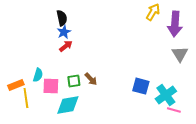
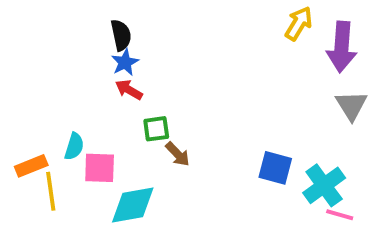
red arrow: (66, 46) -> (129, 90), turned -112
green square: (74, 81) -> (156, 129), moved

